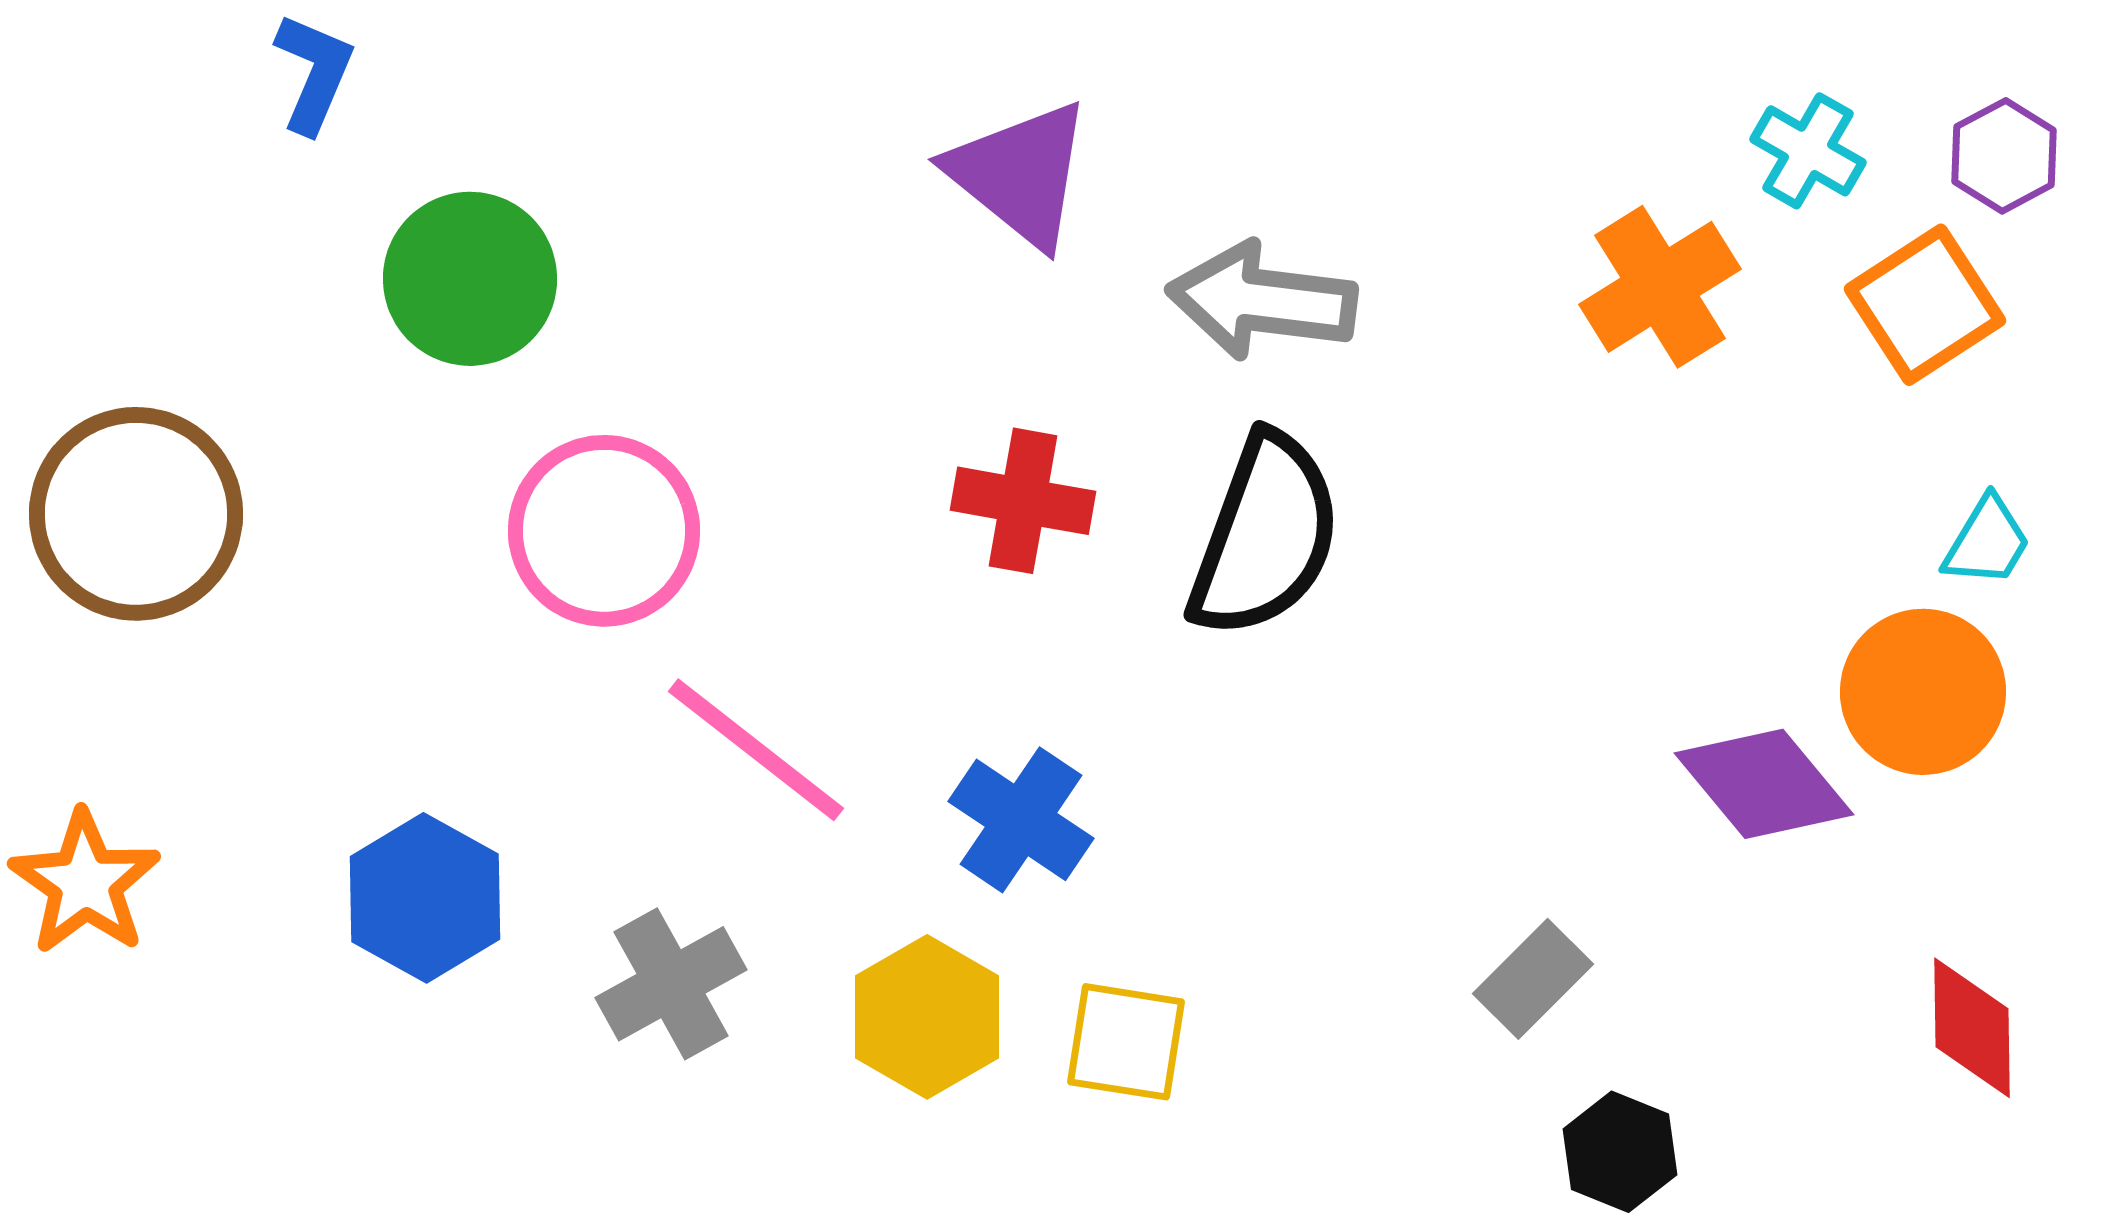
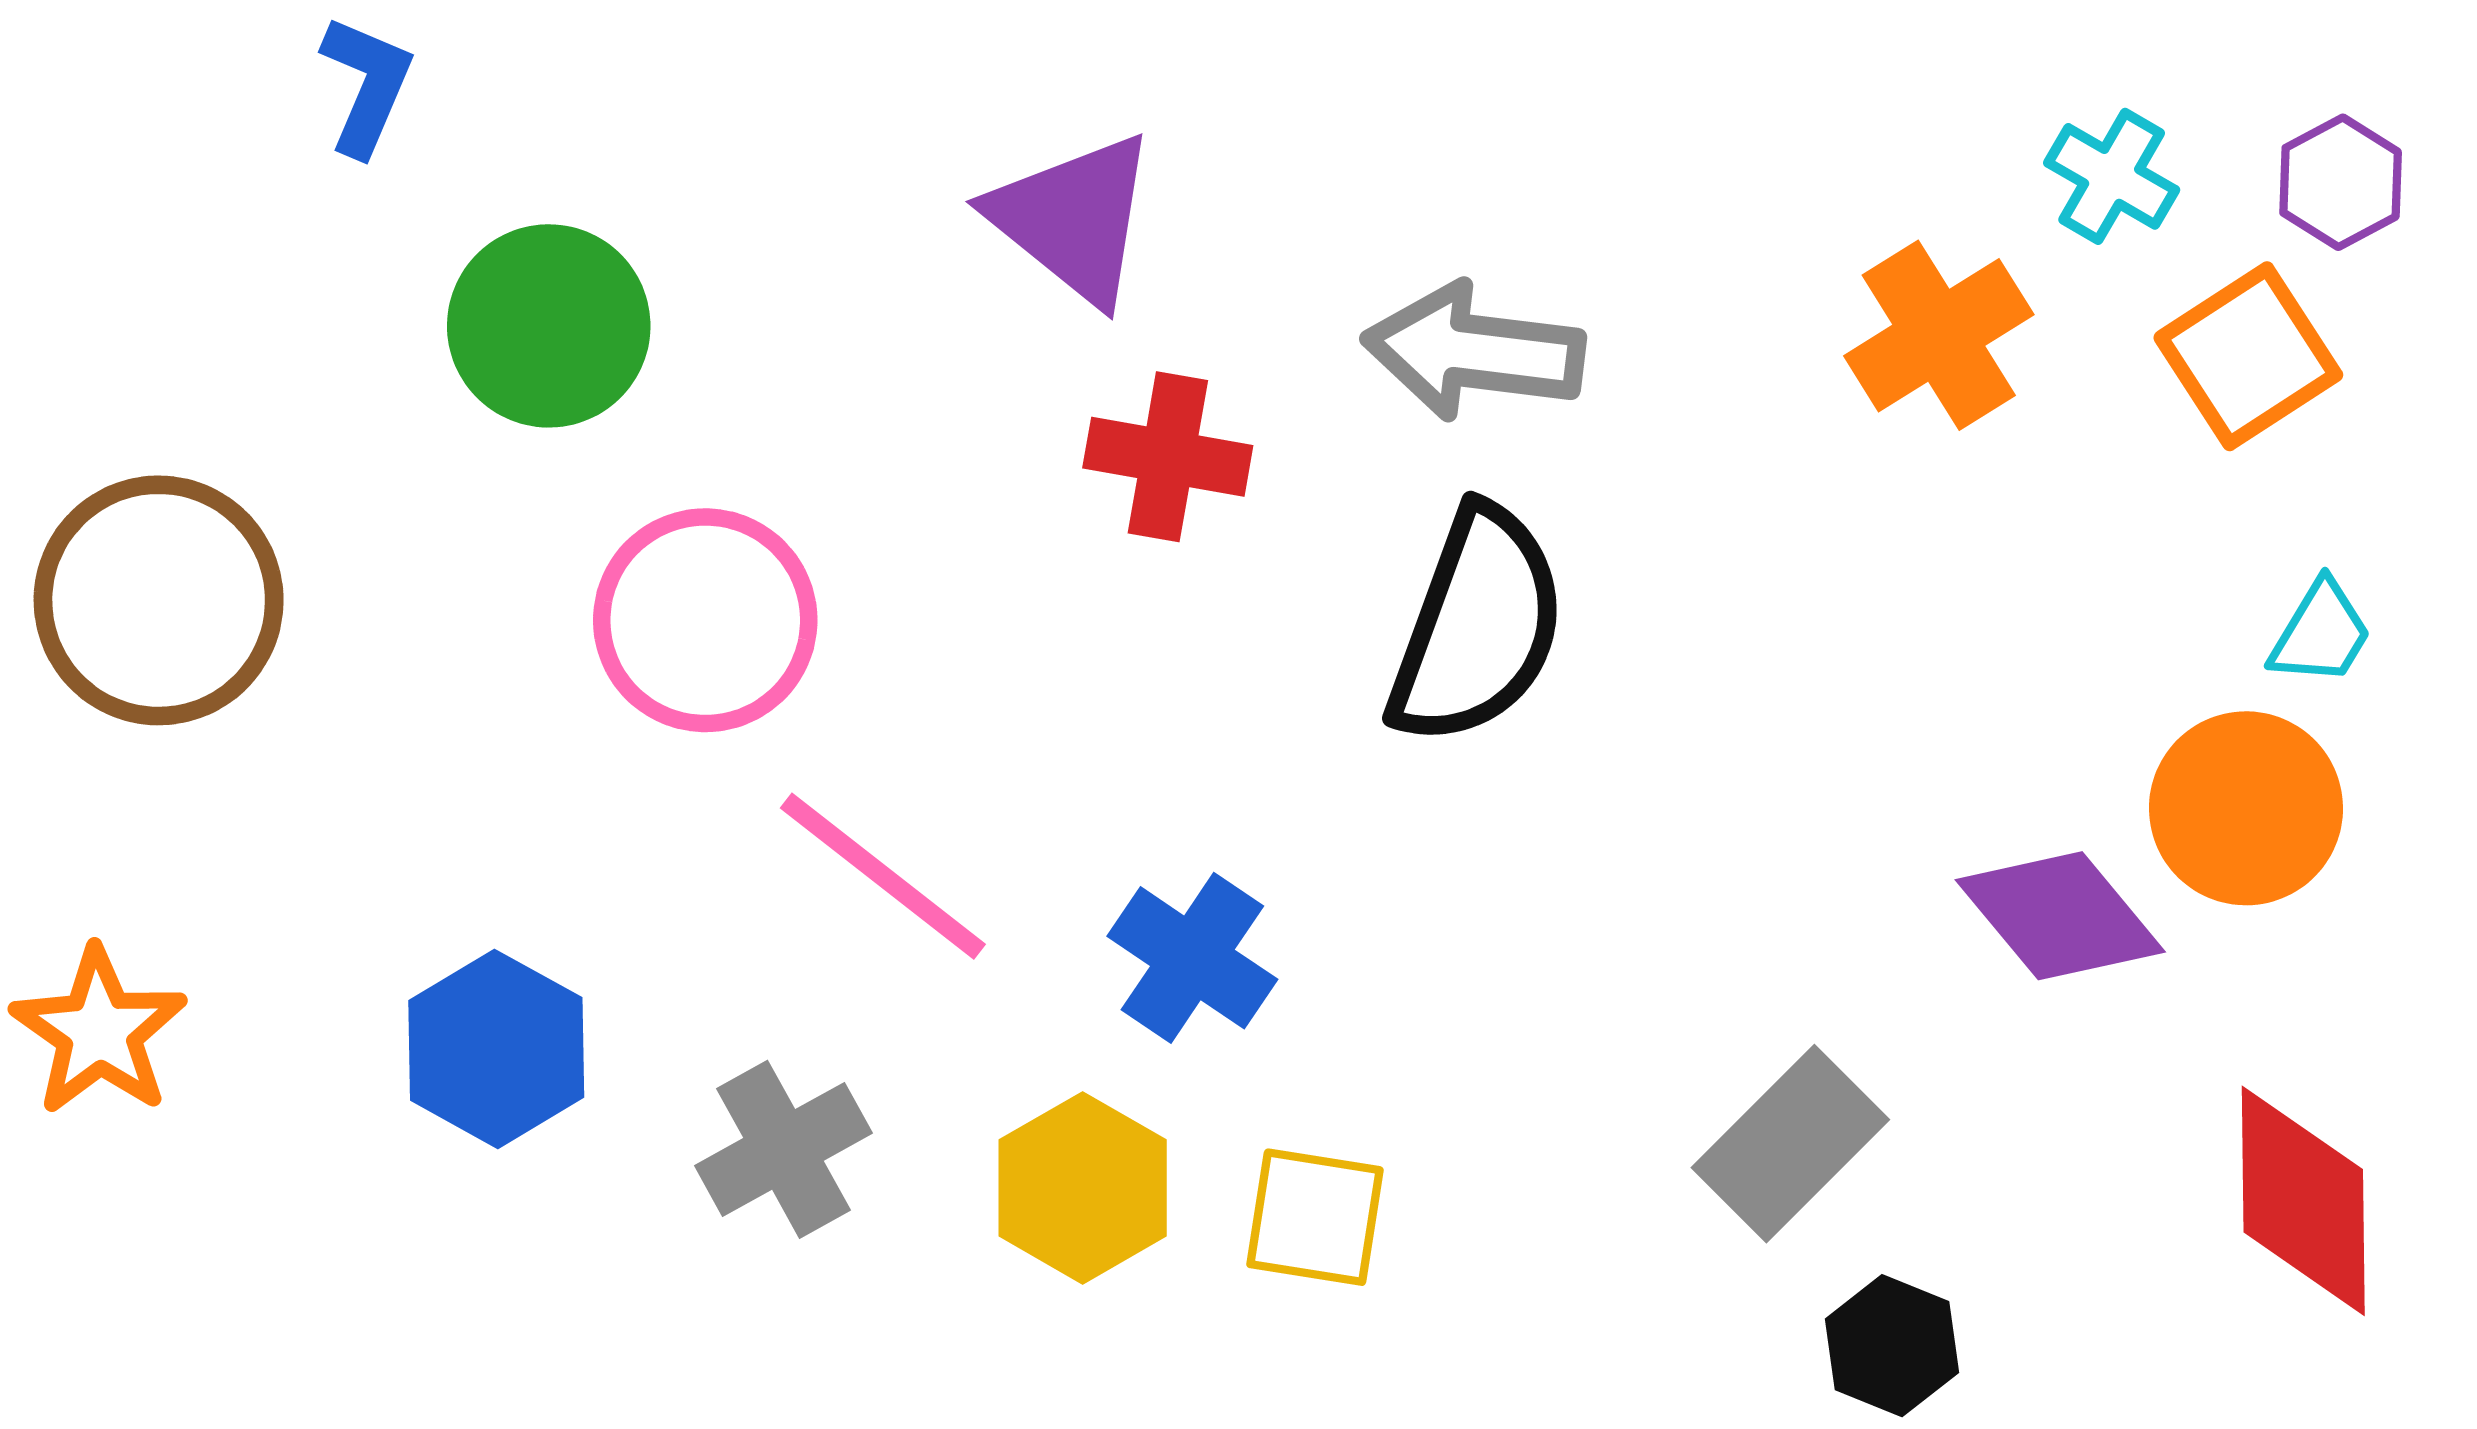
purple triangle: (1020, 174) -> (1073, 218), moved
red cross: (1023, 501) -> (1168, 457), moved
gray rectangle: (1533, 979) -> (1790, 1144), size x1.4
red diamond: (1972, 1028) -> (2303, 1201), size x1.4

